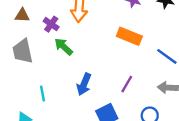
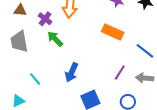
purple line: (127, 84) -> (120, 72), moved
cyan line: (42, 94) -> (35, 79), turned -32

